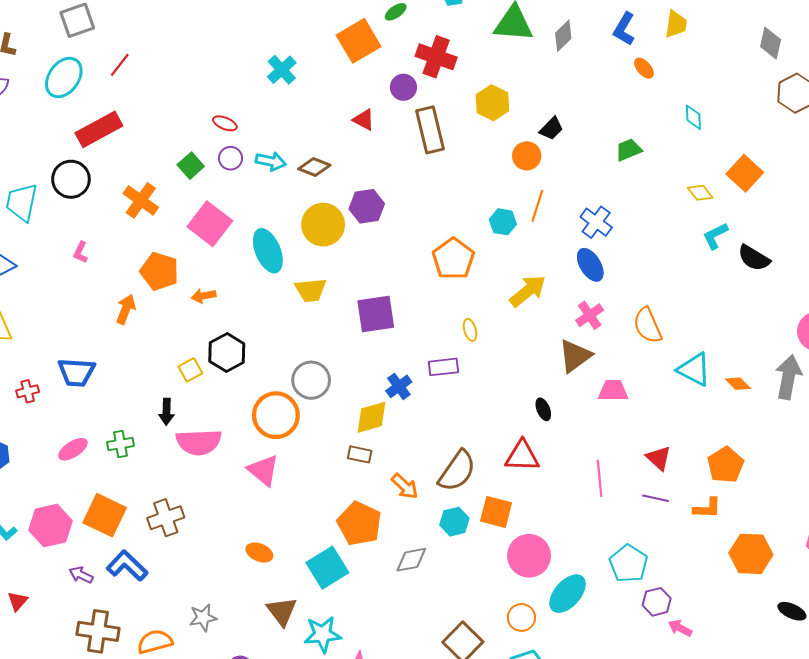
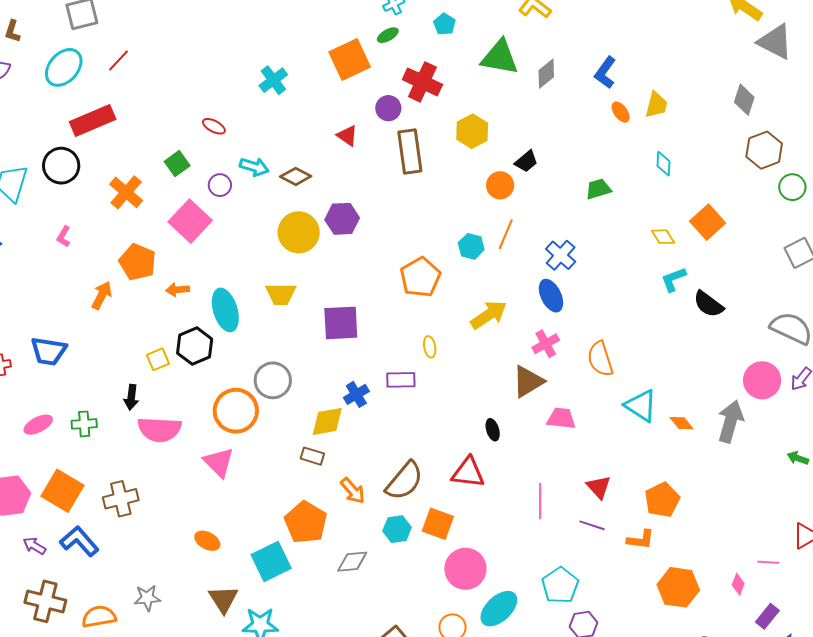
yellow trapezoid: (676, 24) -> (656, 105), moved
purple circle: (231, 158) -> (220, 185), moved
cyan ellipse: (268, 251) -> (225, 310), moved

